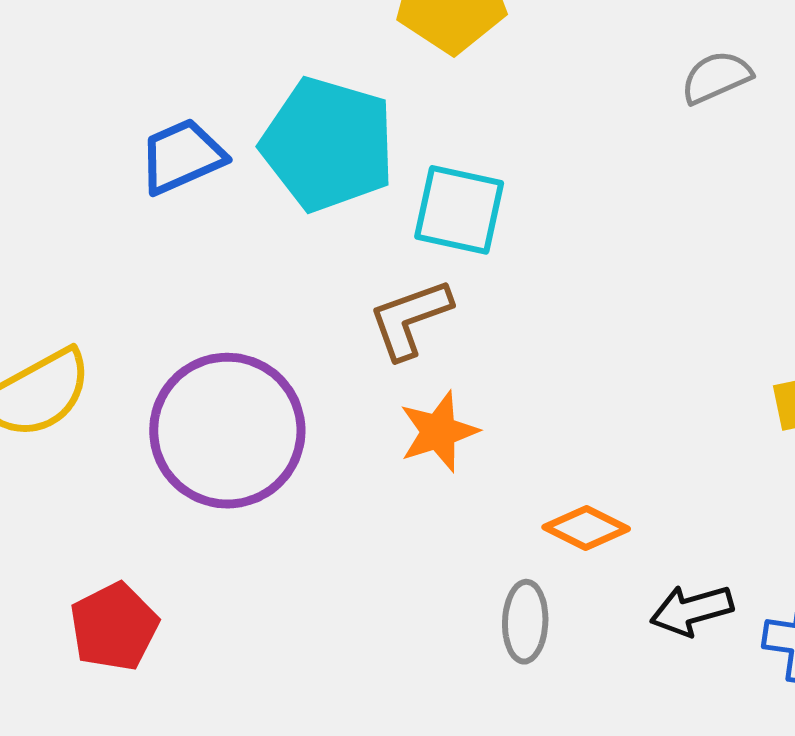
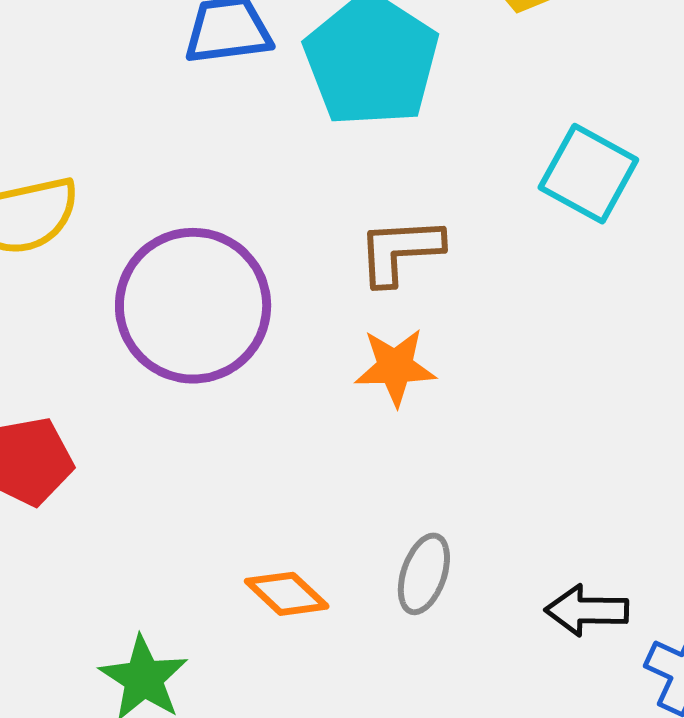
cyan square: (459, 210) -> (588, 174), moved
orange diamond: (586, 528) -> (287, 594), moved

